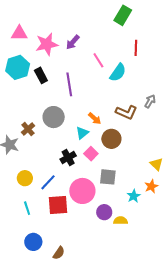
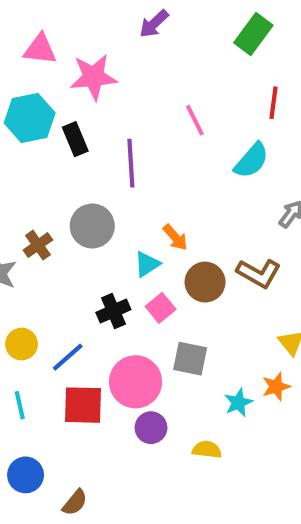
purple arrow: (73, 42) -> (154, 24), moved
cyan semicircle: (118, 73) -> (252, 160), moved
brown L-shape: (126, 112) -> (259, 273), moved
purple circle: (104, 212) -> (151, 428), moved

